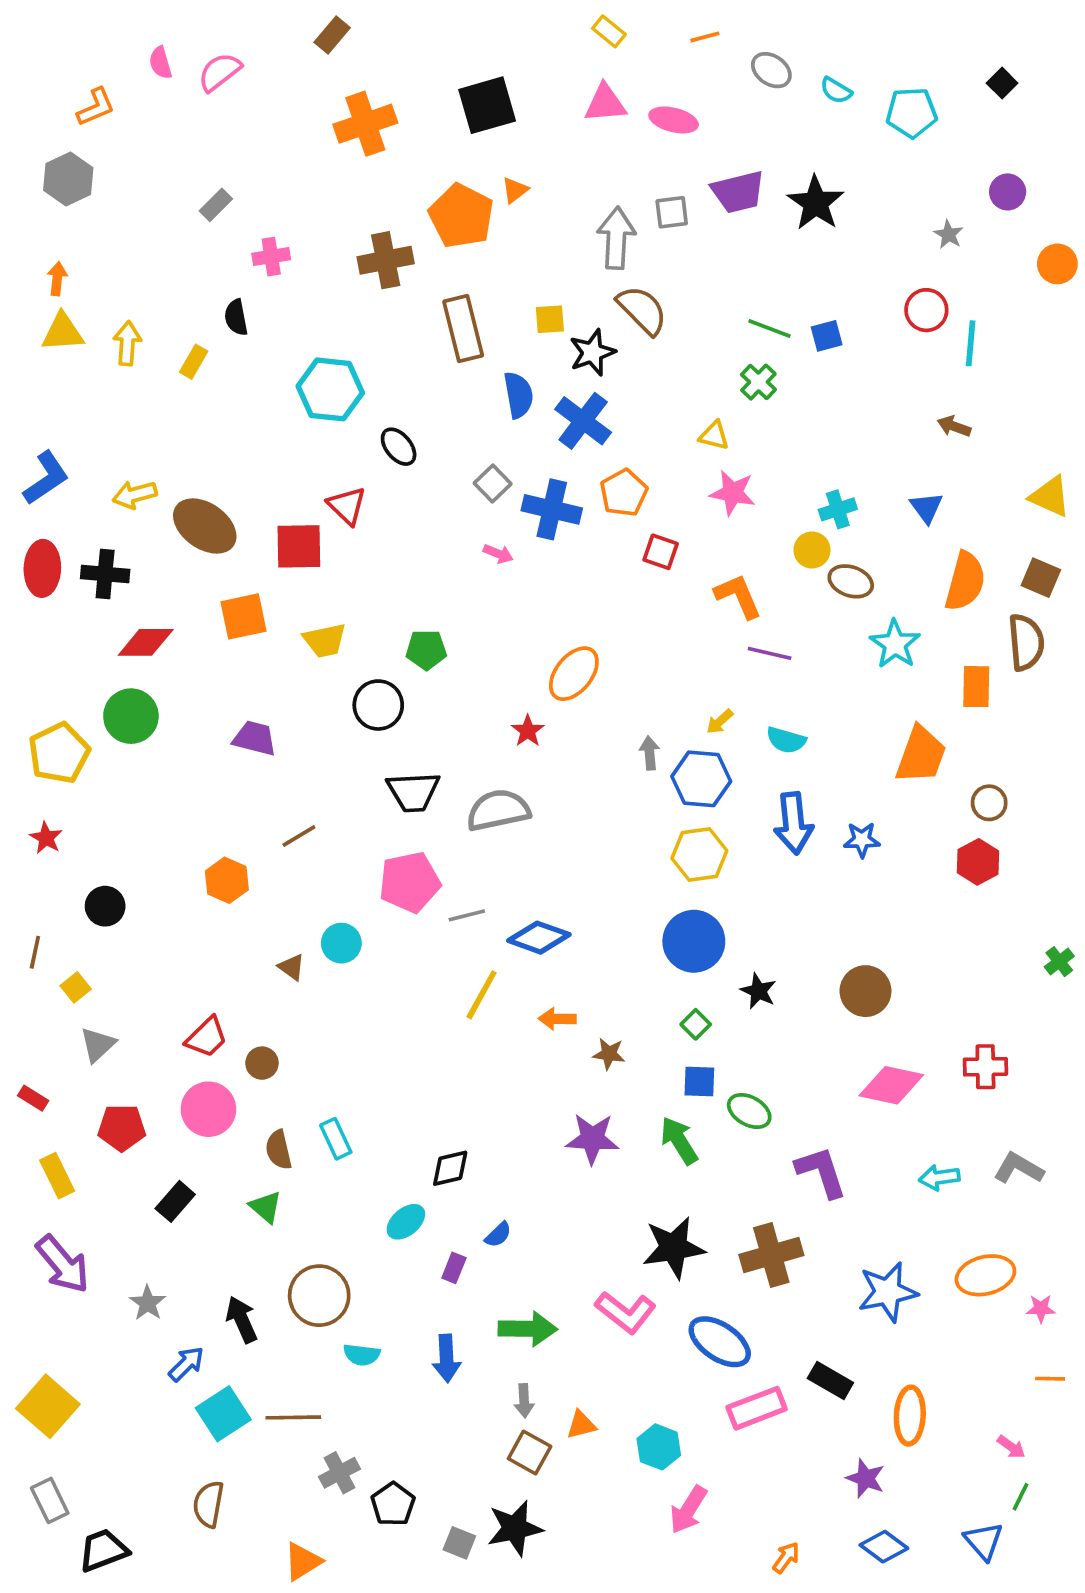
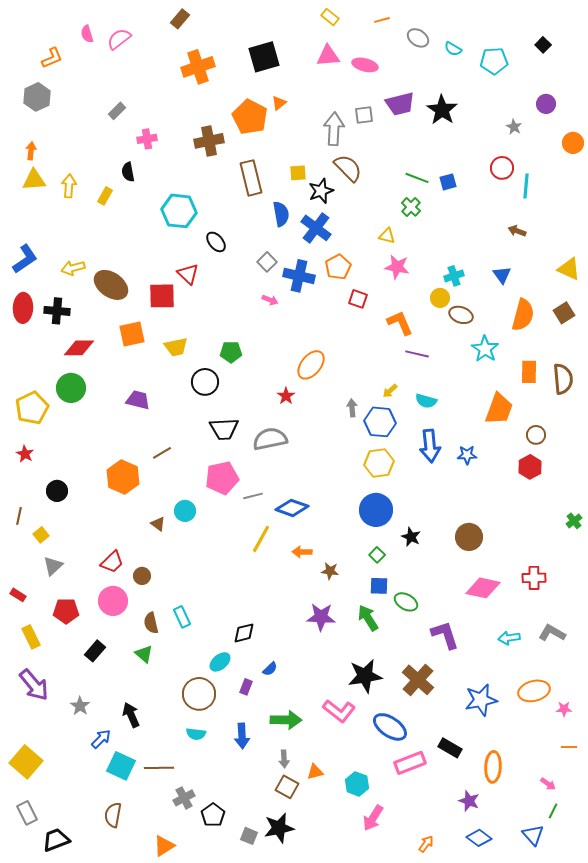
brown square: (1041, 578) -> (564, 313), turned 35
brown semicircle: (1026, 642) -> (563, 379), moved
orange hexagon: (227, 880) -> (123, 477), size x1.4
brown cross: (771, 1255) -> (418, 680), turned -32
brown circle: (319, 1296) -> (199, 694), moved
cyan square: (223, 1414) -> (121, 766), turned -32

